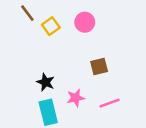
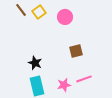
yellow square: (51, 26) -> (39, 12), moved
pink star: (76, 98) -> (64, 85), moved

